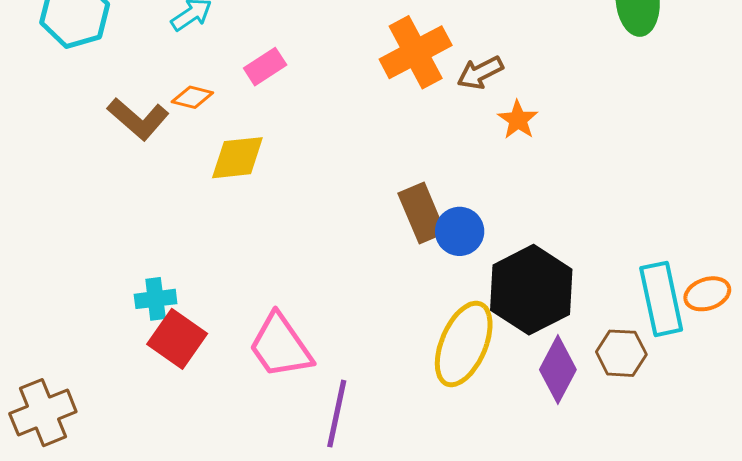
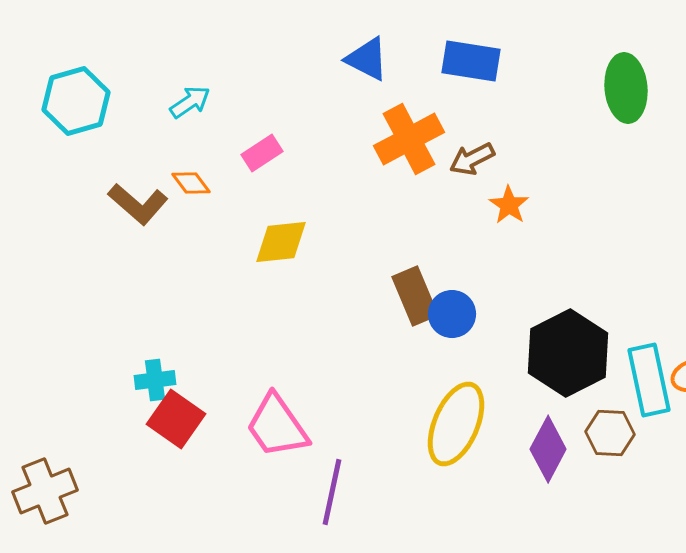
orange diamond: (192, 97) -> (191, 183), turned 39
yellow diamond: (237, 158) -> (281, 242), moved
black hexagon: (531, 290) -> (568, 353), moved

